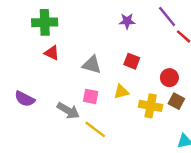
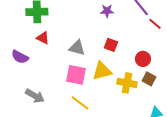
yellow triangle: (121, 92) -> (102, 71), size x1.5
pink square: (91, 96) -> (76, 75), size x1.5
purple semicircle: (25, 99) -> (20, 57), moved
gray arrow: (68, 111) -> (35, 96), moved

